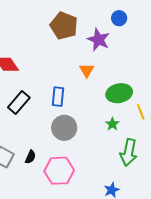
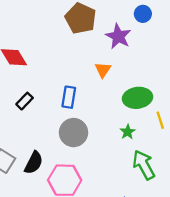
black rectangle: (19, 103) -> (25, 101), size x0.7
green arrow: (129, 152) -> (144, 165), turned 136
black semicircle: (30, 157) -> (34, 163), size x1.5

